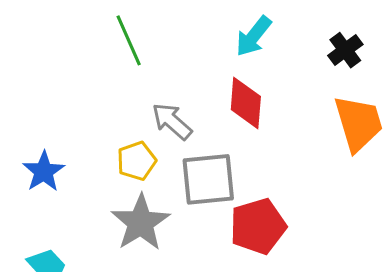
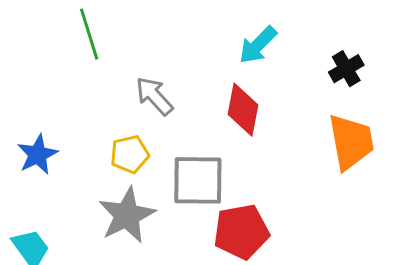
green line: (129, 40) -> (89, 34), moved
gray arrow: (172, 121) -> (154, 96), moved

